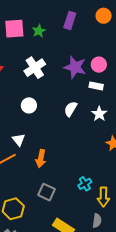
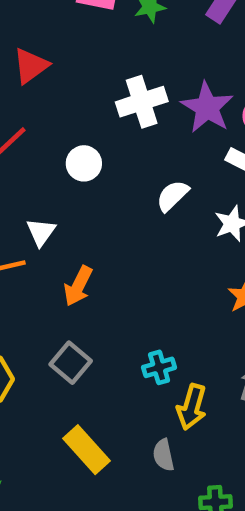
white cross: (35, 68) -> (142, 102), moved
gray semicircle: (97, 221) -> (163, 455), turned 144

